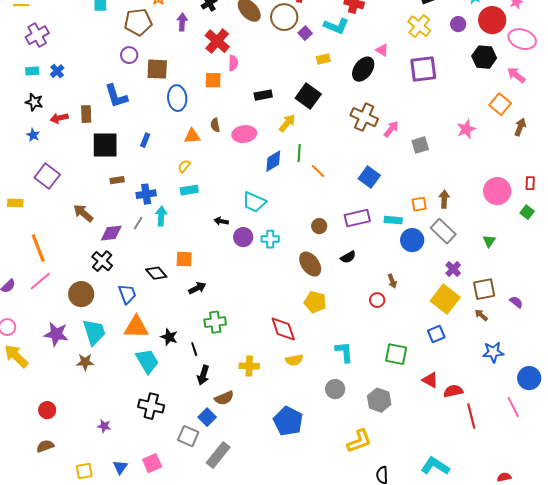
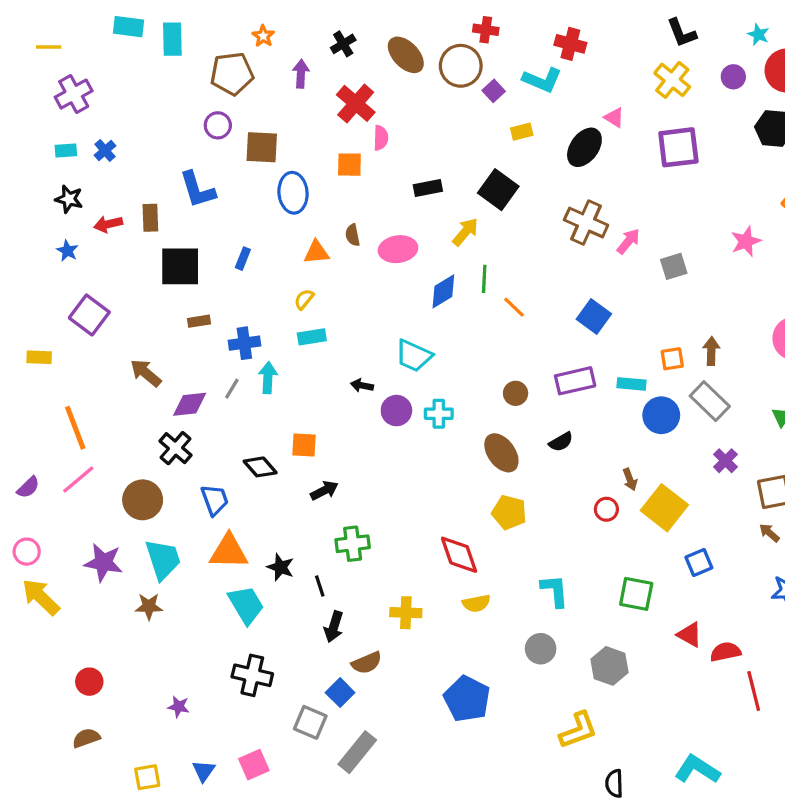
yellow square: (445, 299) -> (664, 508), moved

